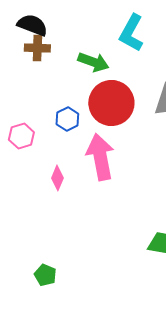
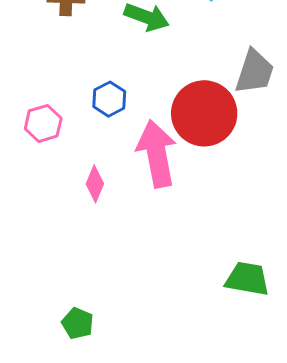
red circle: (111, 103) -> (204, 113), moved

